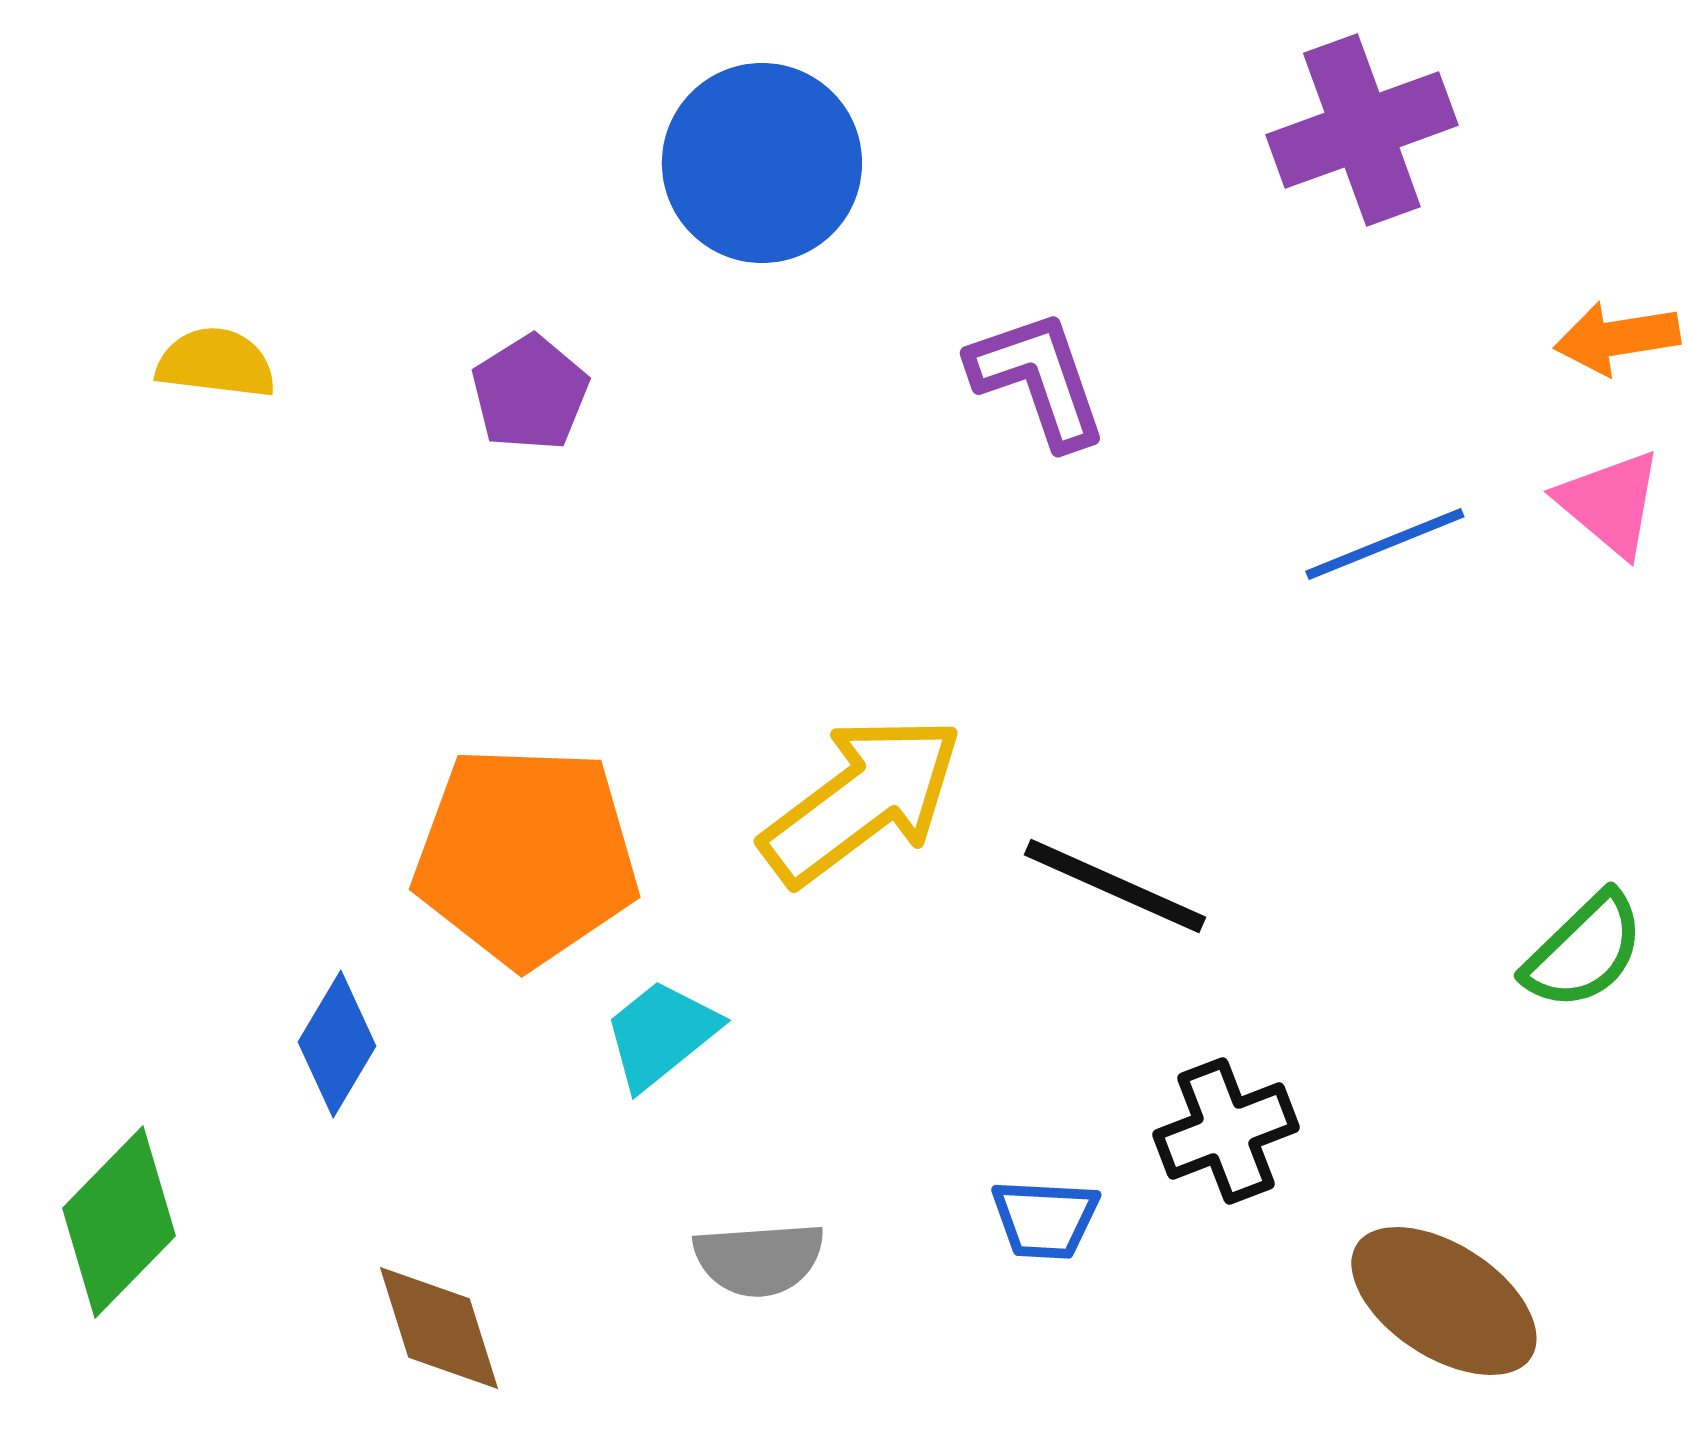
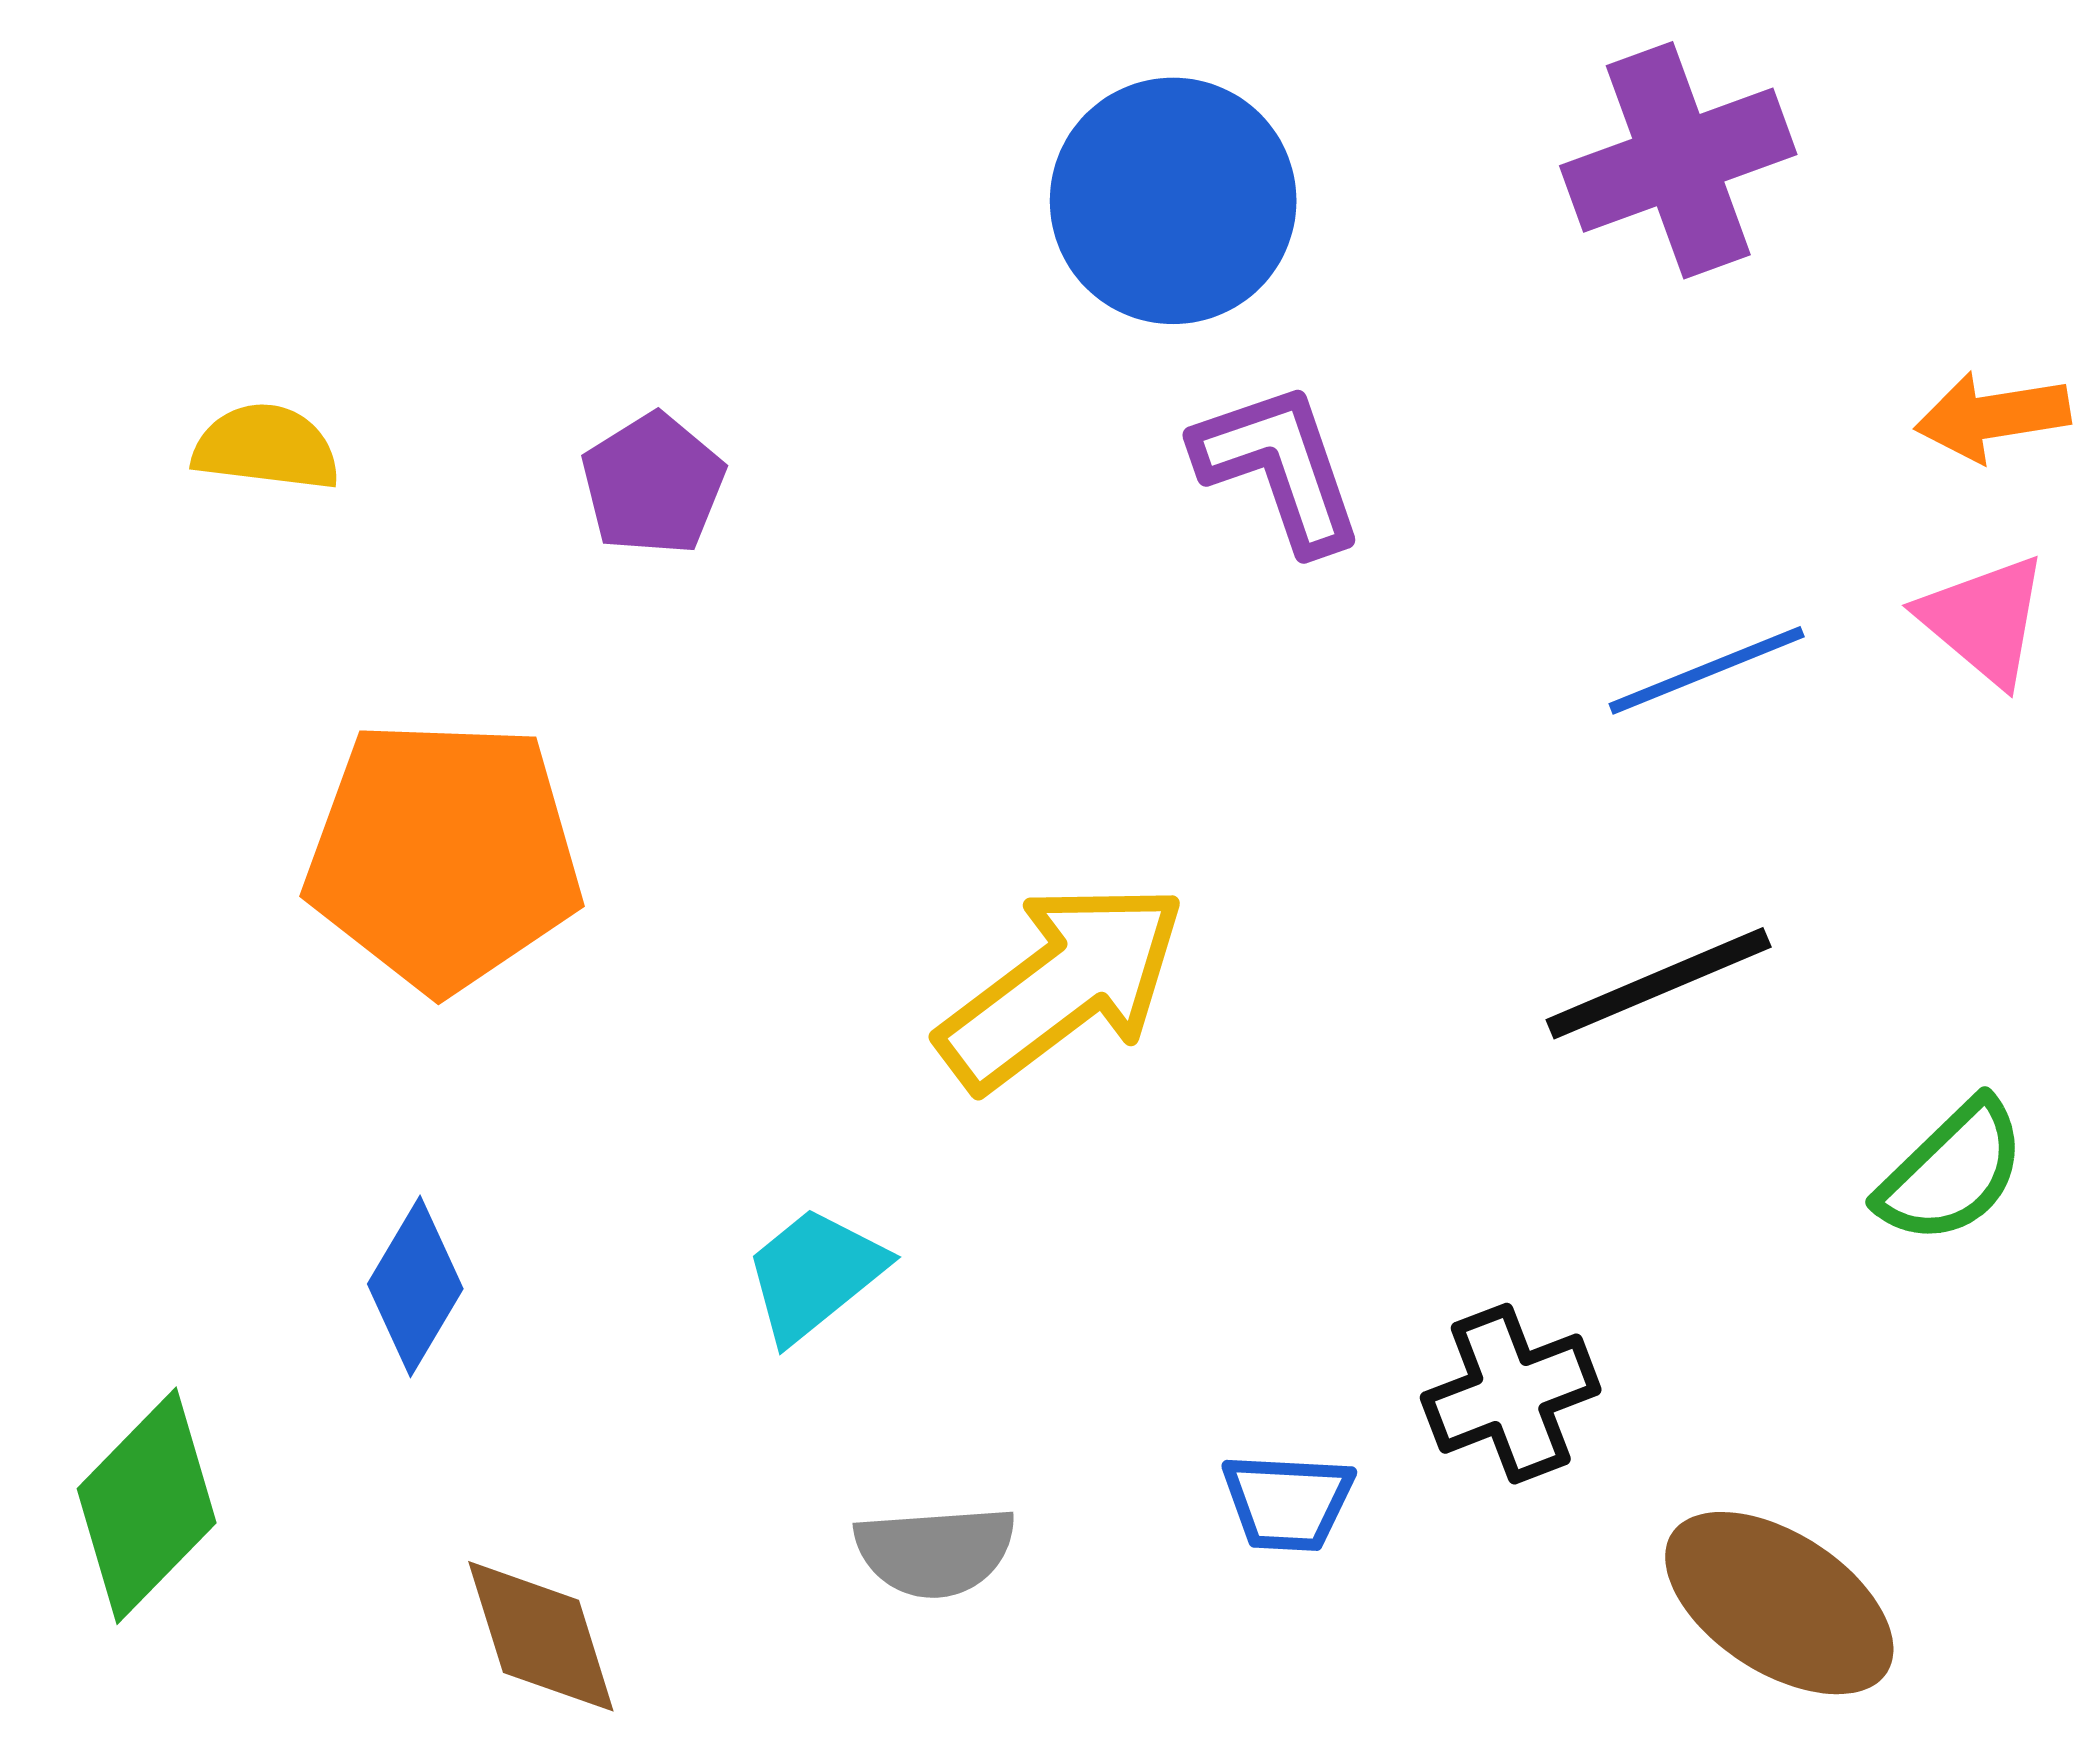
blue circle: (762, 163) -> (1173, 201), moved
orange pentagon: (526, 856) -> (444, 855), moved
black line: (1115, 886) -> (1659, 983), moved, turned -47

